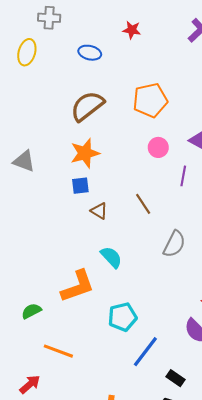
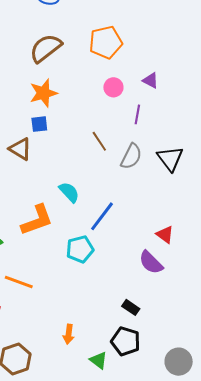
brown triangle: (99, 211) -> (20, 149), moved, size x1.4
gray semicircle: (174, 244) -> (131, 156), moved
blue line: (145, 352) -> (102, 216), moved

